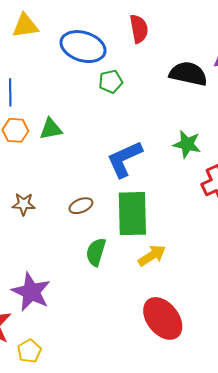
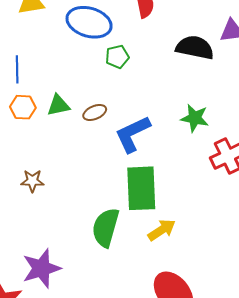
brown ellipse: (81, 206) -> (95, 112), moved
green semicircle: (96, 252) -> (106, 228), size x1.4
purple star: (31, 292) -> (41, 268), turned 30

